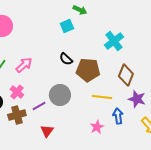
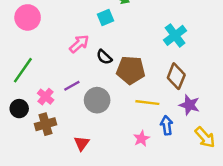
cyan cross: (114, 41) -> (175, 35), moved
pink arrow: (24, 65) -> (79, 44), moved
purple line: (39, 106) -> (72, 86), moved

